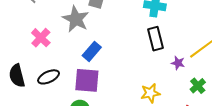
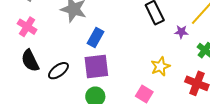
pink cross: (41, 38) -> (27, 27), moved
black semicircle: (17, 76) -> (30, 61), moved

